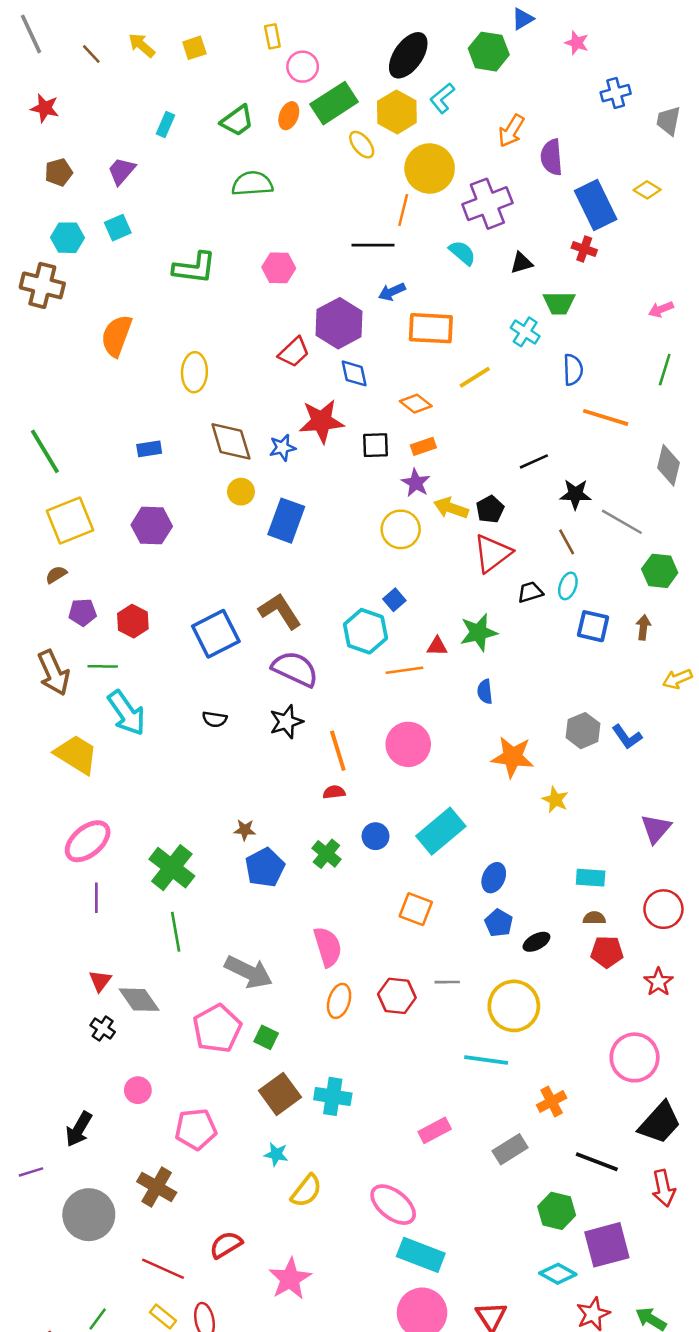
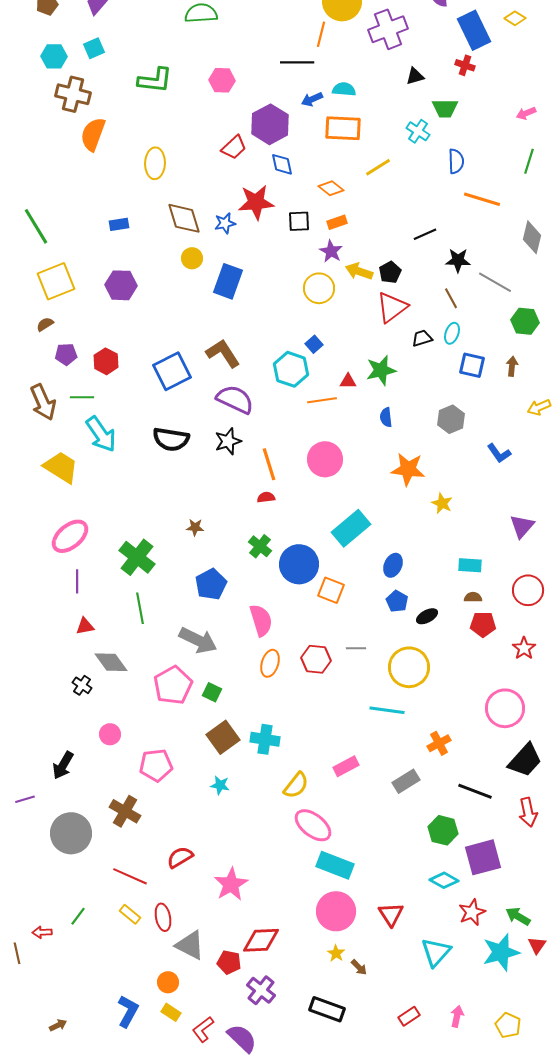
cyan semicircle: (462, 253) -> (344, 89), moved, turned -35
brown cross: (42, 285) -> (73, 94), moved
black semicircle: (215, 719) -> (171, 439), size x1.8
gray hexagon: (583, 731) -> (451, 419), moved
blue circle: (376, 836) -> (299, 564), moved, size x1.8
blue pentagon: (265, 868) -> (211, 584), moved
red triangle: (100, 981) -> (85, 626), moved, turned 42
yellow semicircle: (306, 1191) -> (296, 785), moved

